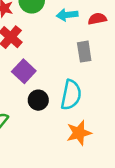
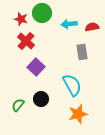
cyan semicircle: (71, 95) -> (72, 85), turned -40
black circle: (38, 100) -> (41, 99), moved

